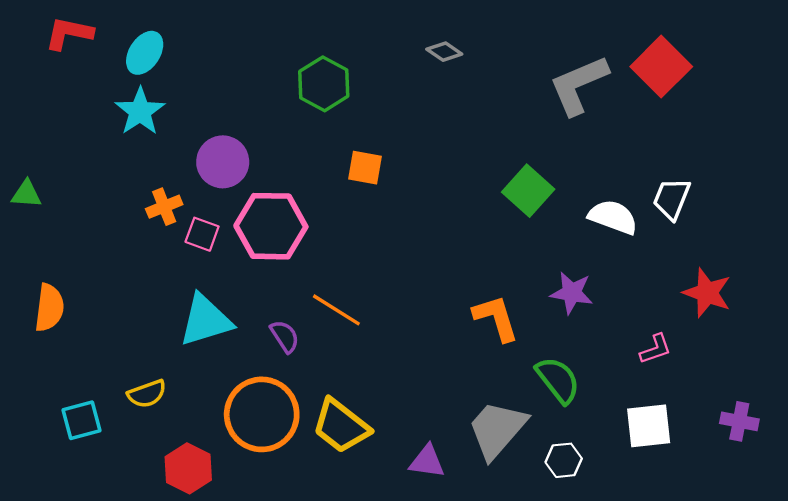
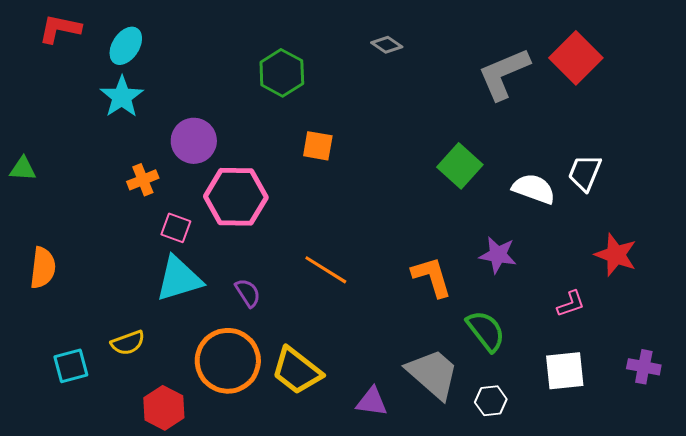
pink square: (202, 234) -> (176, 228), moved
orange line: (336, 310) -> (326, 270), moved
gray trapezoid: (497, 429) -> (433, 374), turned 90

